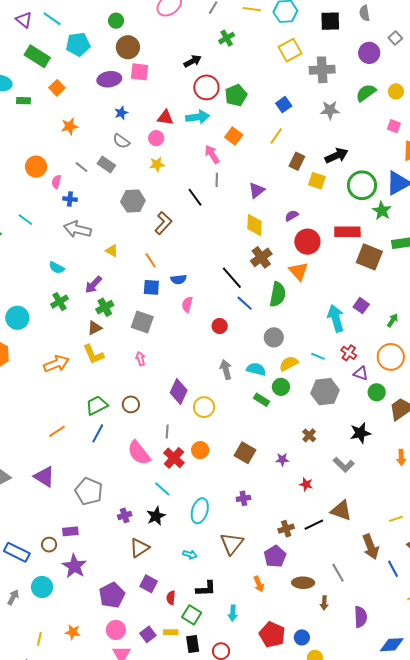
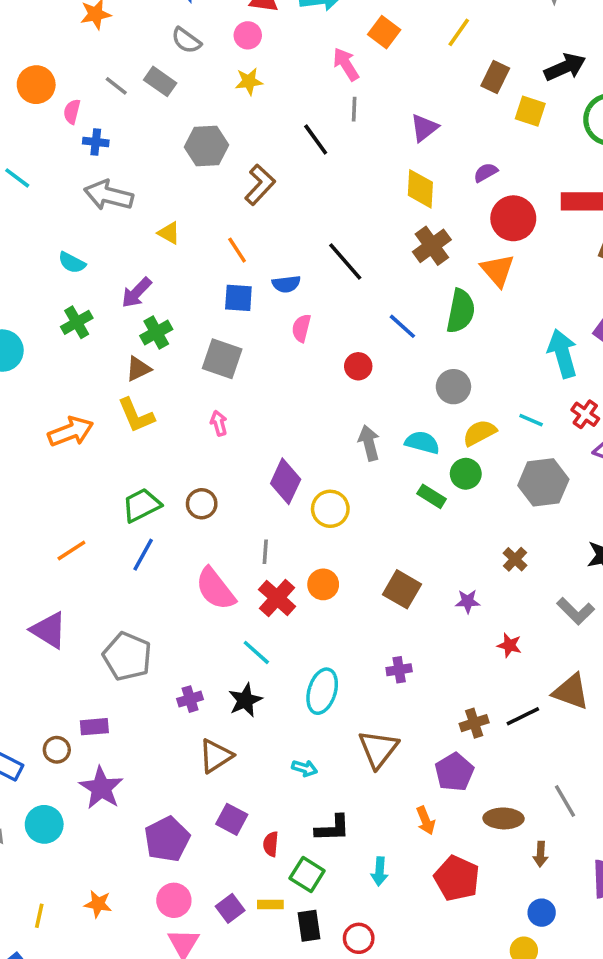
black line: (232, 278) -> (345, 261), moved
red pentagon: (272, 635) -> (457, 878), moved
blue circle: (302, 637) -> (542, 913), moved

